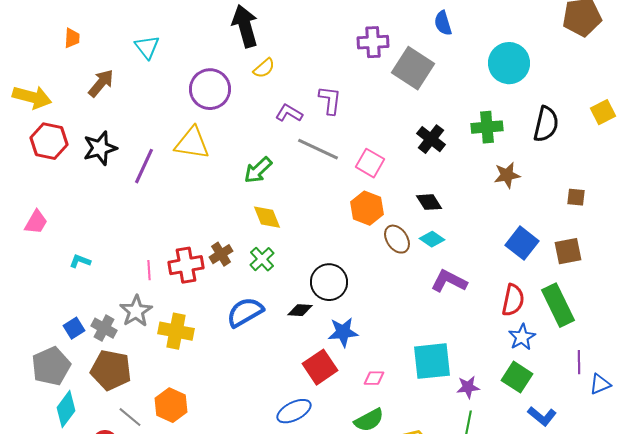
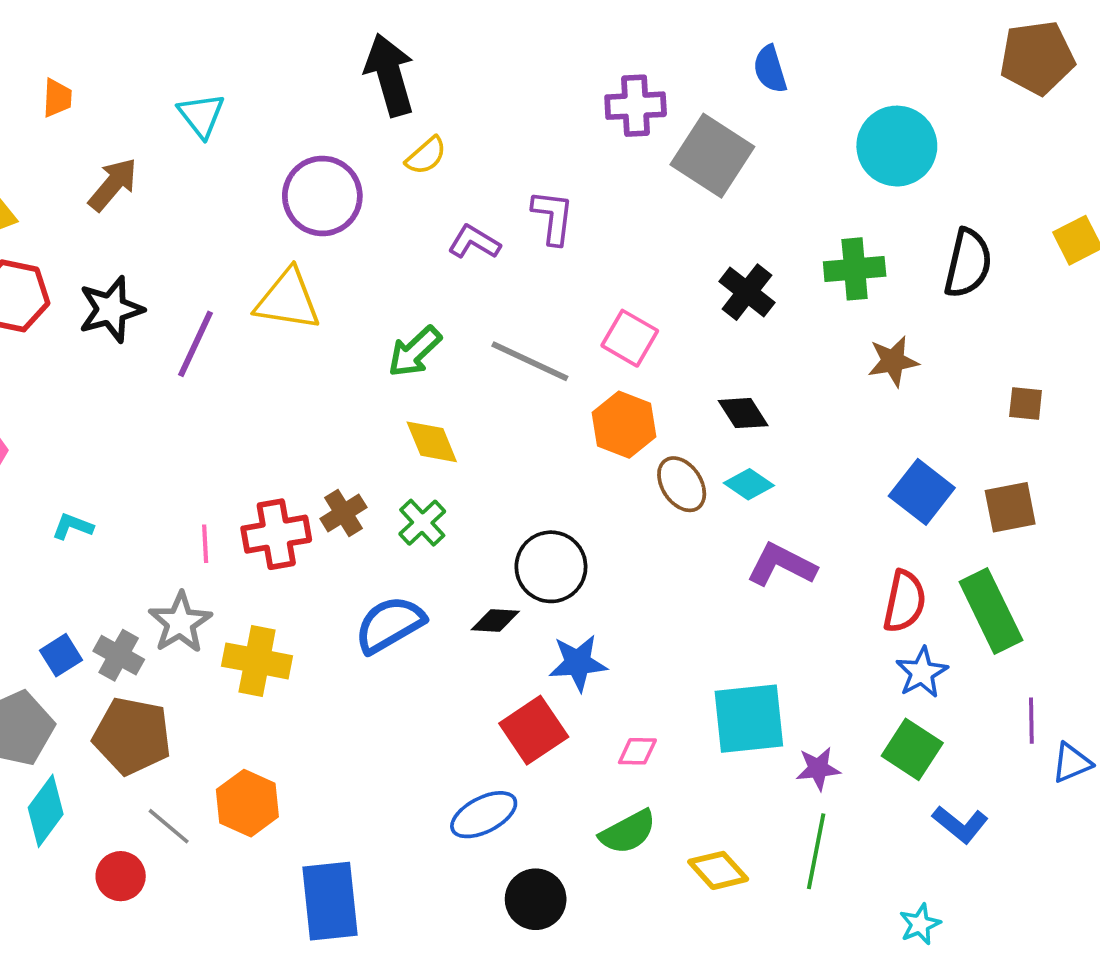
gray line: (318, 149) -> (530, 361), moved

